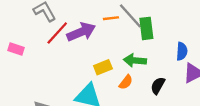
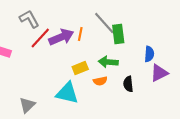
orange line: (111, 18) -> (80, 34), moved, turned -72
orange semicircle: (126, 82) -> (100, 81), turned 40
black semicircle: (158, 86) -> (128, 84), turned -35

